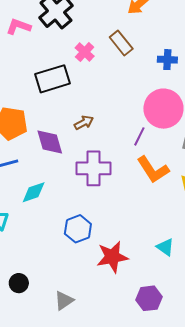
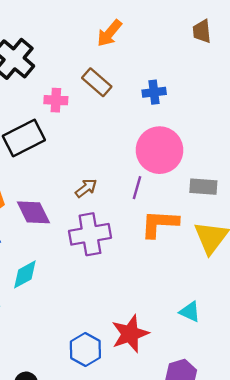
pink cross: (85, 52) -> (56, 100), turned -30
brown arrow: (84, 123) -> (86, 188), moved
orange L-shape: (153, 170) -> (160, 224), turned 136
blue hexagon: (78, 229) -> (85, 350), moved

